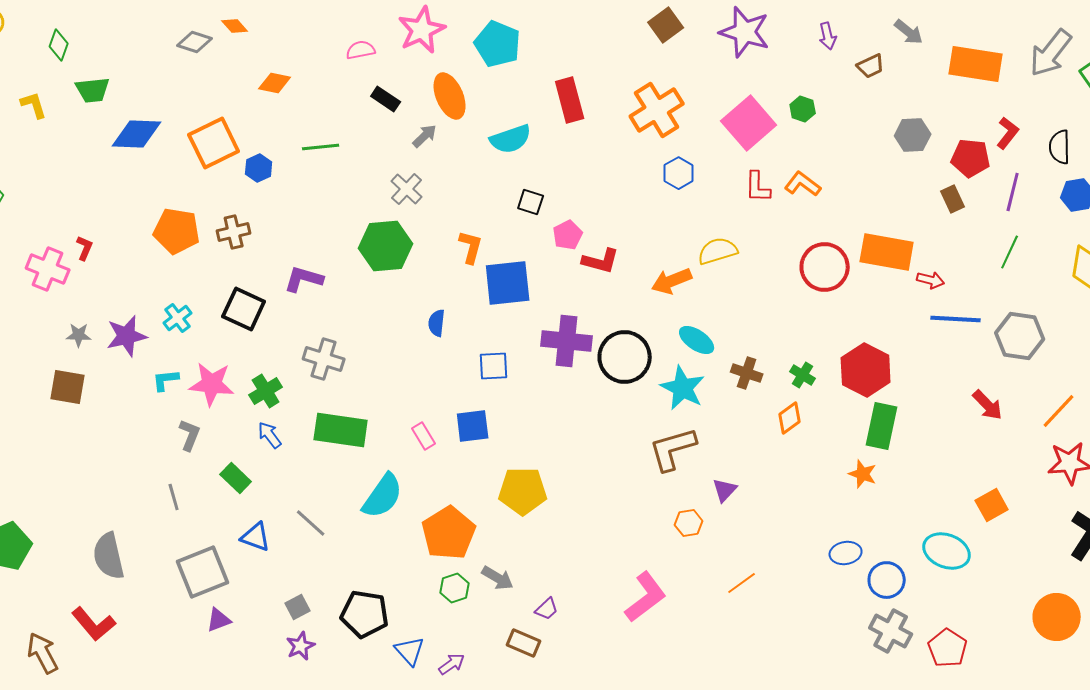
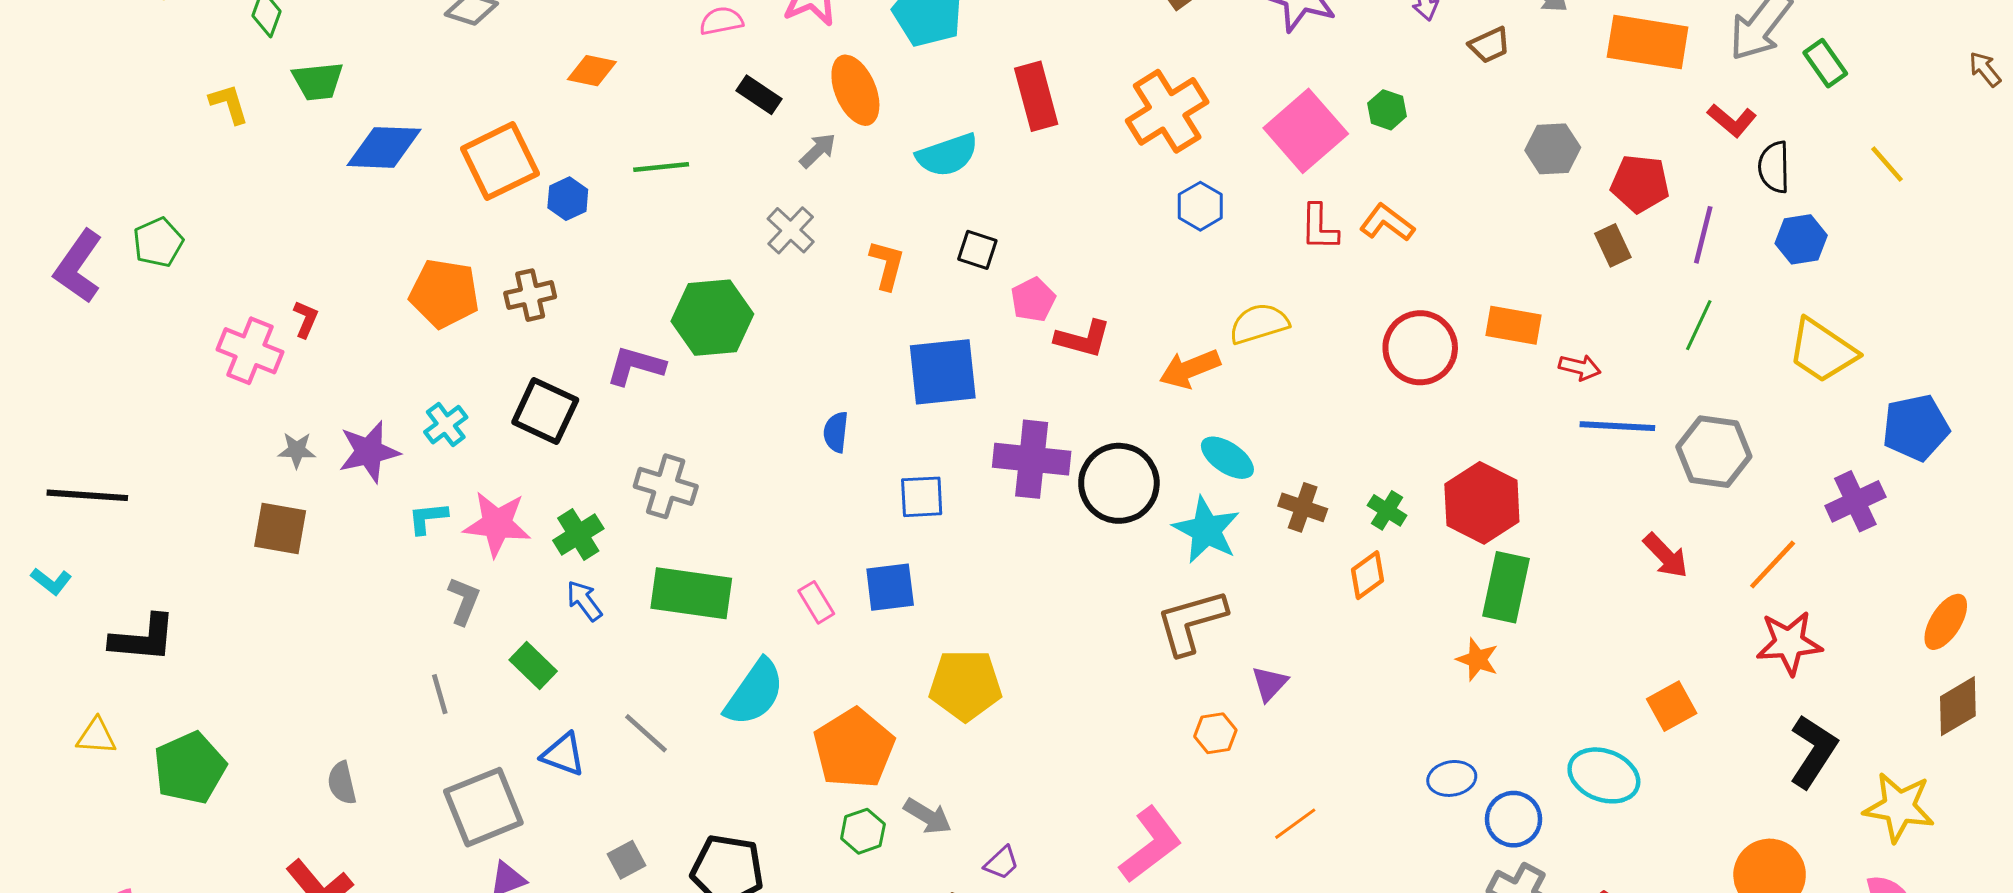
red L-shape: (1008, 133) -> (1732, 120), moved, turned 92
green hexagon: (386, 246) -> (712, 318), moved
orange L-shape: (471, 247) -> (887, 265), moved
orange rectangle: (887, 252) -> (1514, 325), size x0.7
gray semicircle: (109, 556) -> (342, 783), size x0.6

